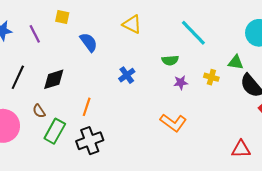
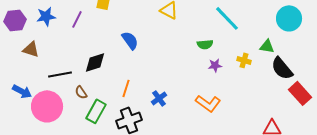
purple line: (35, 34) -> (77, 19), turned 54
blue semicircle: (89, 42) -> (130, 40), moved
blue cross: (127, 75) -> (159, 98), moved
black line: (18, 77) -> (60, 74), moved, turned 55

